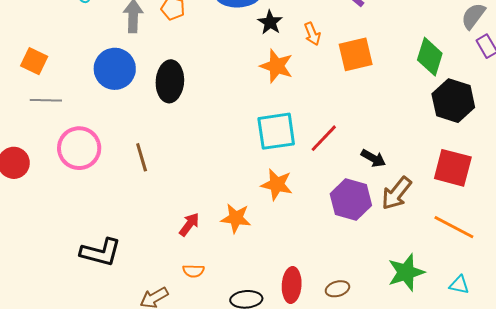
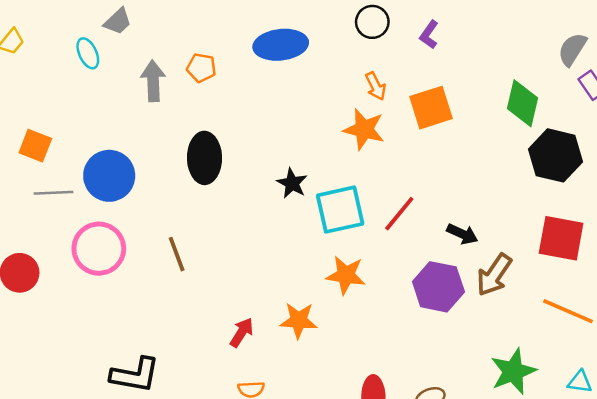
black star: (270, 22) -> (292, 183), moved
orange star: (277, 66) -> (364, 129), moved
blue circle: (115, 69) -> (109, 176), moved

